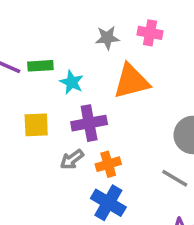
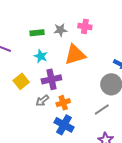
green rectangle: (40, 66) -> (37, 33), moved
yellow square: (36, 125) -> (21, 81), turned -35
gray line: (175, 178) -> (102, 110), turned -63

